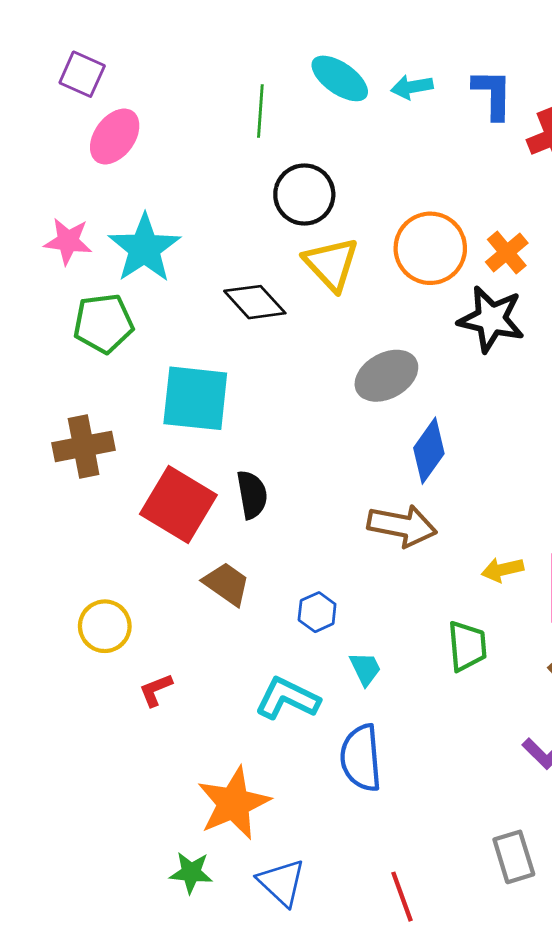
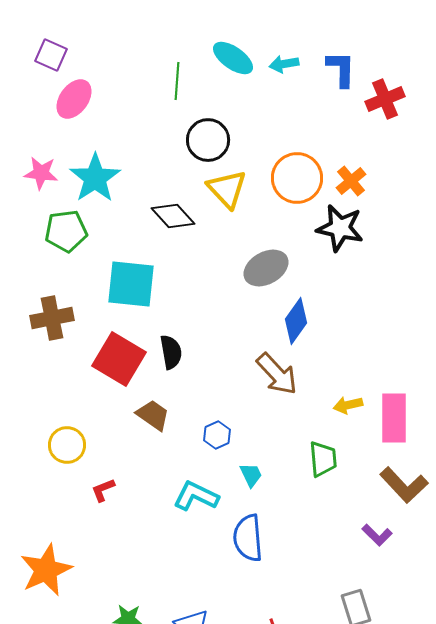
brown arrow: (402, 526) -> (277, 374), turned 36
orange star: (234, 803) -> (46, 570), moved

